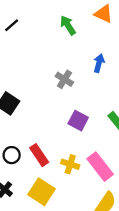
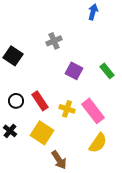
blue arrow: (99, 63) -> (93, 12), moved
gray cross: (64, 79) -> (54, 41), moved, turned 35

